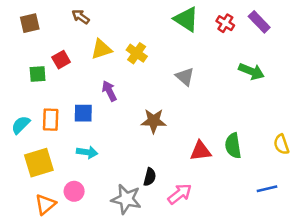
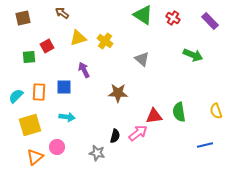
purple rectangle: (259, 22) -> (210, 21), moved
pink arrow: (180, 194) -> (138, 133), moved
gray star: (126, 199) -> (97, 153), size x0.7

